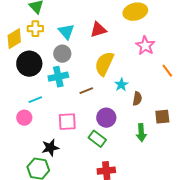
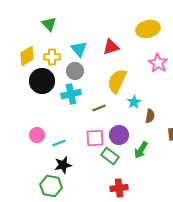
yellow cross: (35, 29) -> (52, 57), moved
cyan line: (35, 100) -> (59, 143), moved
pink square: (67, 122) -> (95, 138), moved
green arrow: (141, 133) -> (141, 150), moved, turned 36

